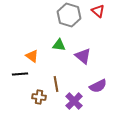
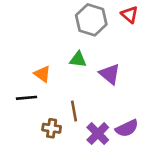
purple semicircle: (98, 86) -> (127, 128), moved

